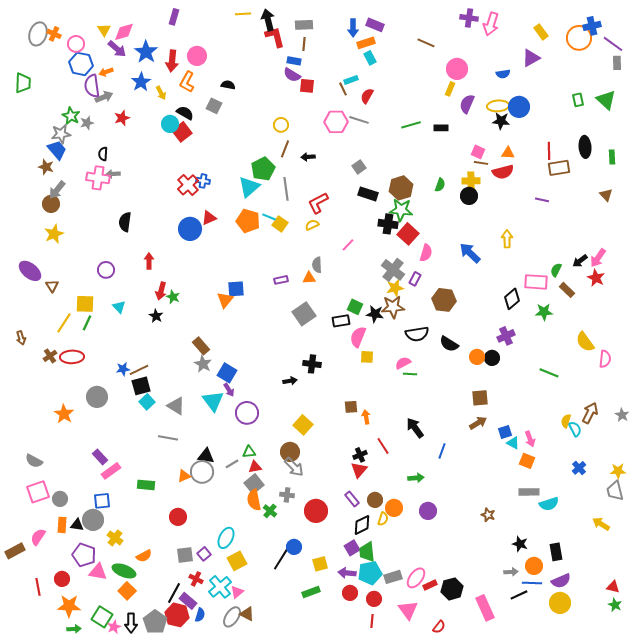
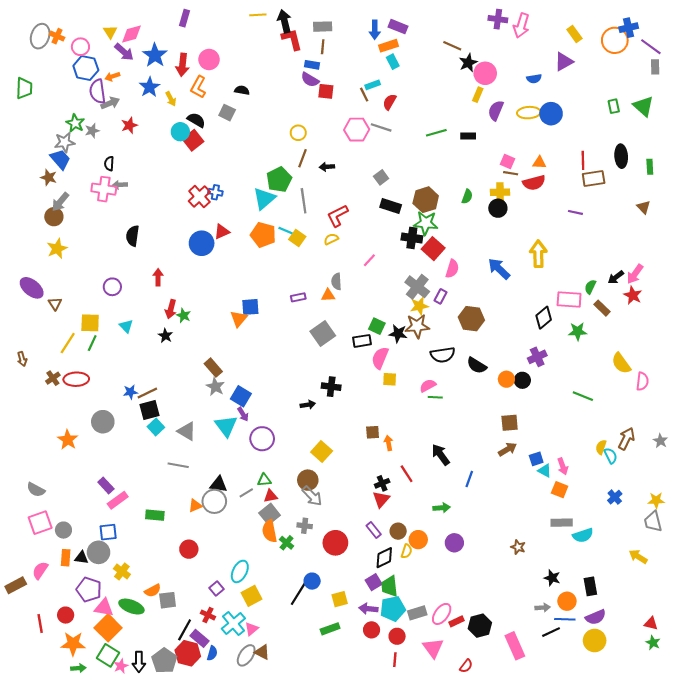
black star: (501, 121) -> (468, 63), moved, turned -30
yellow arrow: (507, 239) -> (538, 254), size x1.4
gray square: (185, 555) -> (168, 600), moved
orange square: (127, 591) -> (108, 628), moved, size x1.4

